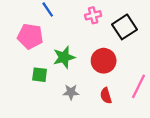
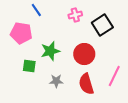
red semicircle: (106, 96) -> (86, 84), size x1.5

